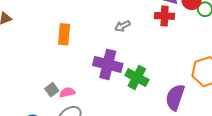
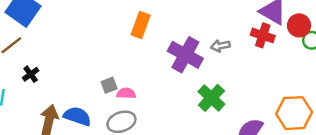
gray arrow: (122, 26) -> (220, 46), moved
purple cross: (108, 64) -> (185, 55), moved

